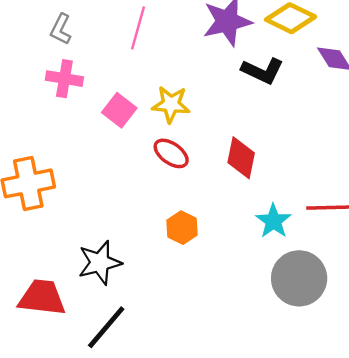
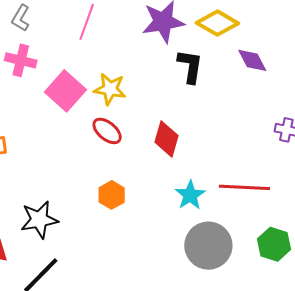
black L-shape: (263, 71) -> (190, 66), turned -111
pink square: (119, 110) -> (65, 91), size x1.4

